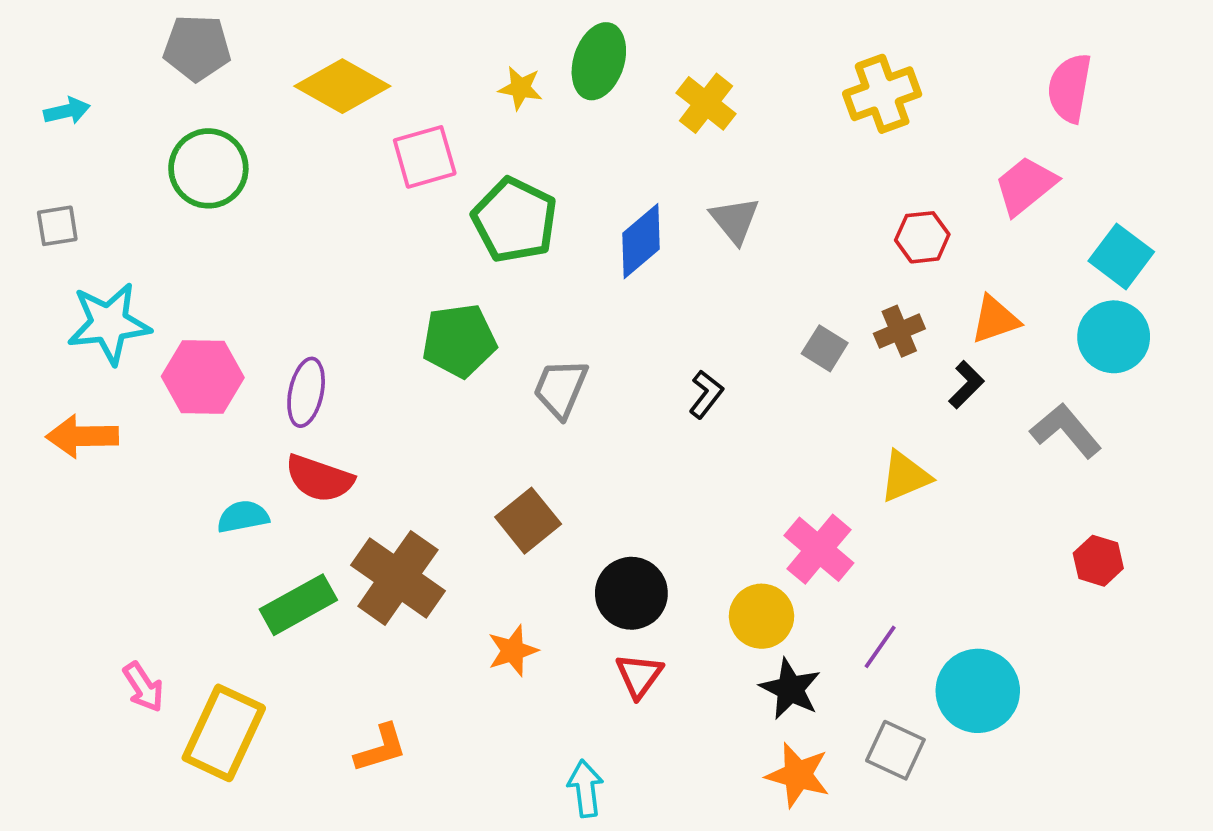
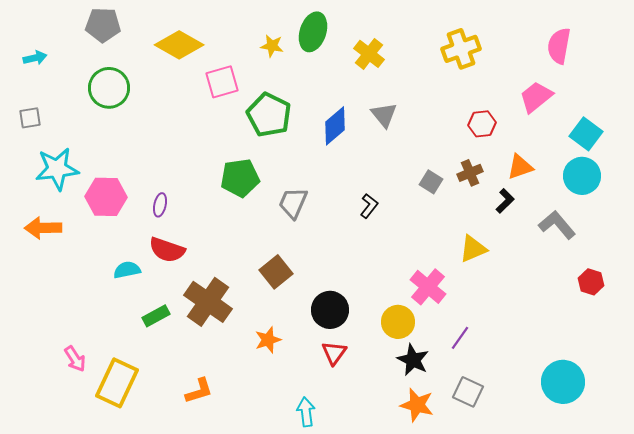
purple ellipse: (306, 392) -> (160, 205), size x0.7
red hexagon: (1098, 561) -> (591, 282), moved
green rectangle: (298, 605) -> (156, 316), size x0.7
cyan circle: (978, 691) -> (563, 382), moved

